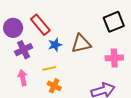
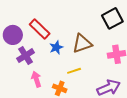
yellow line: (49, 68) -> (74, 71), moved
pink arrow: (23, 78) -> (36, 79), moved

